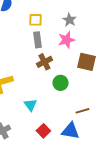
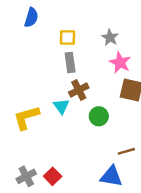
pink star: (66, 40) -> (120, 63), moved, turned -30
cyan triangle: (30, 105) -> (61, 106), moved
red square: (43, 131) -> (53, 176), moved

